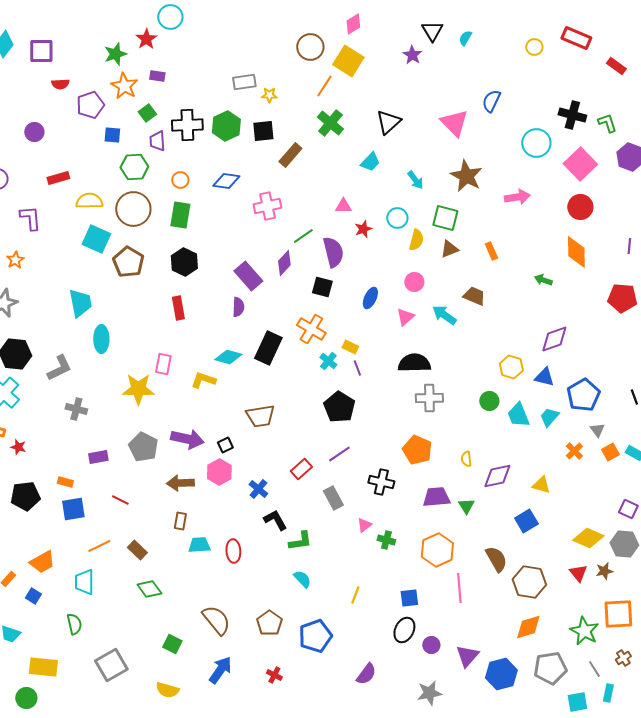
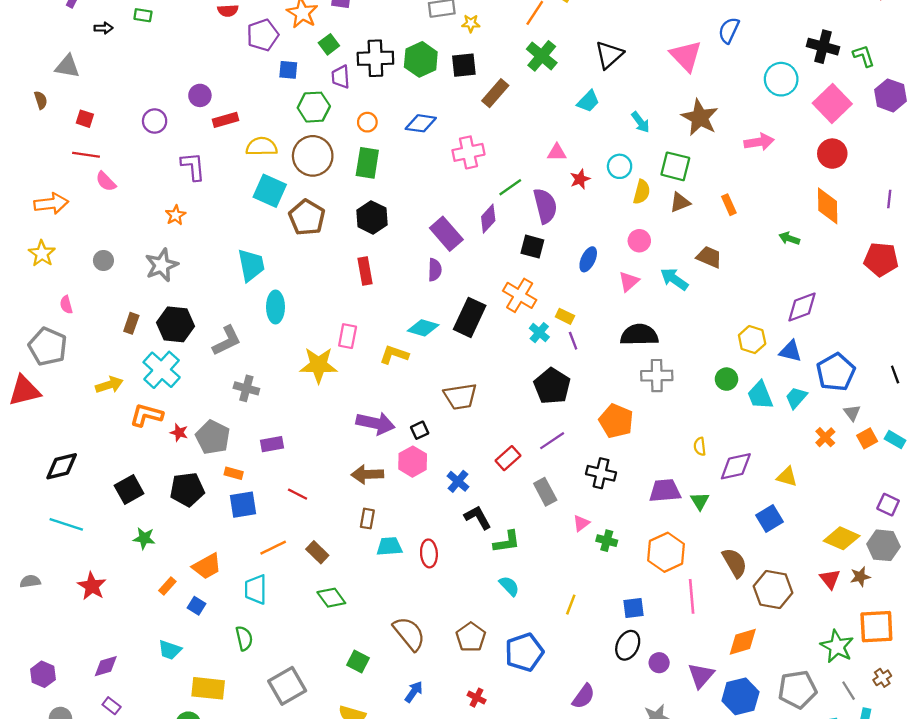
purple circle: (34, 132) -> (200, 95), moved
gray pentagon: (143, 447) -> (213, 437), moved
orange pentagon: (417, 450) -> (616, 421), moved
orange diamond: (528, 627) -> (743, 642), moved
blue arrow: (220, 670) -> (414, 692), size x0.7

